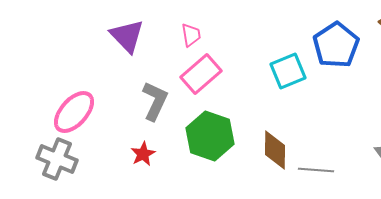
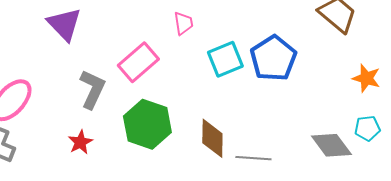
pink trapezoid: (191, 35) -> (183, 23), moved
blue pentagon: (336, 45) -> (273, 58), moved

